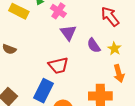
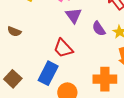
red trapezoid: (58, 66) -> (63, 48), turned 60

